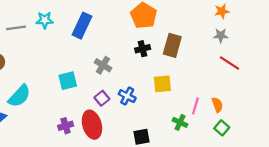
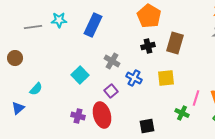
cyan square: (68, 81) -> (80, 75), turned -30
cyan semicircle: (19, 96) -> (36, 89), size x0.6
blue cross: (127, 96) -> (134, 78), moved
purple cross: (66, 126) -> (78, 116), turned 32

